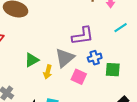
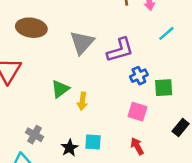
gray triangle: (65, 58) -> (82, 42), moved
pink square: (79, 77) -> (138, 112), moved

